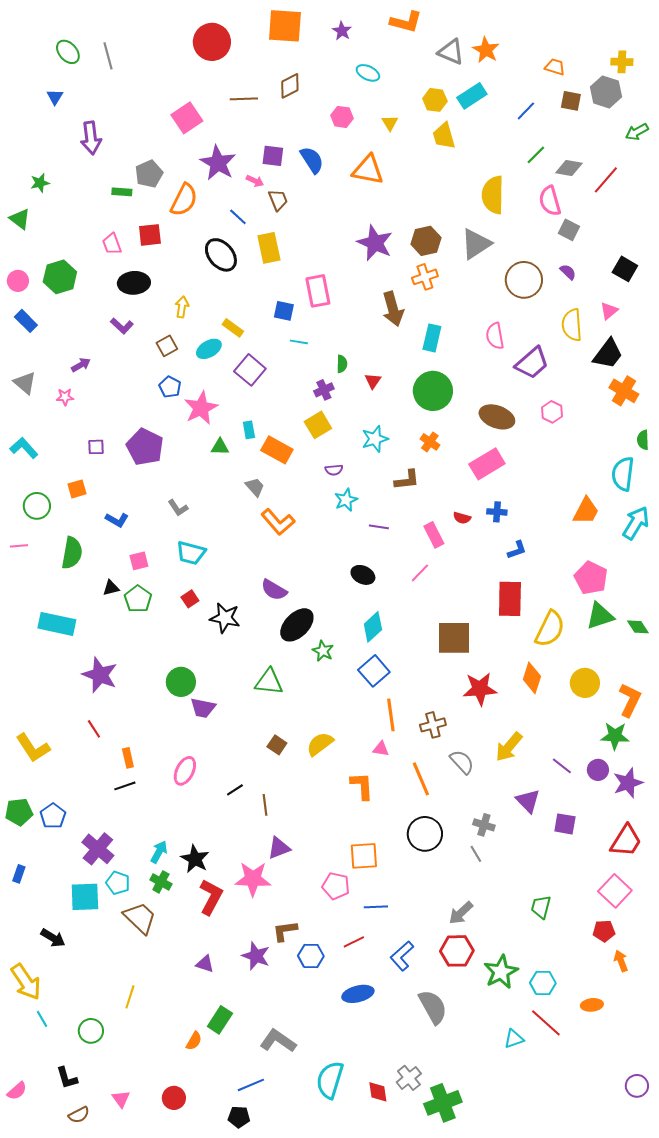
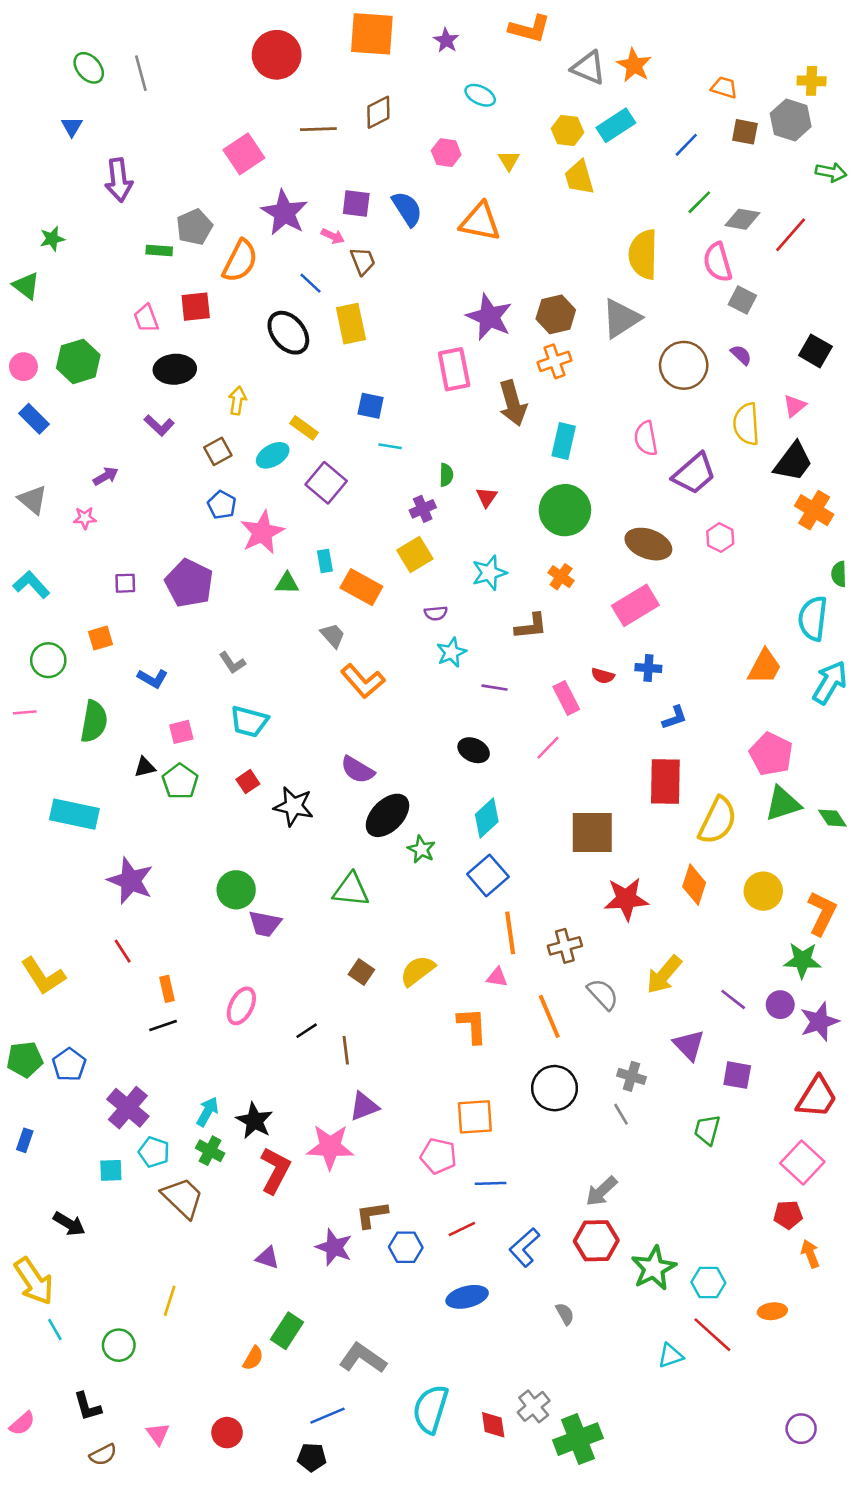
green arrow: (637, 132) -> (831, 172), turned -140
pink rectangle: (318, 291) -> (454, 369), moved
cyan square: (85, 897) -> (111, 1170), size x0.6
green trapezoid: (541, 907) -> (707, 1130), moved
gray semicircle: (433, 1007) -> (565, 1314), size x0.5
purple circle: (637, 1086) -> (801, 1429), moved

